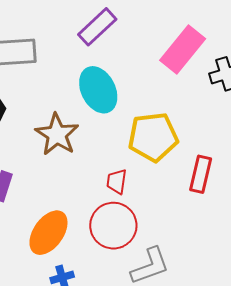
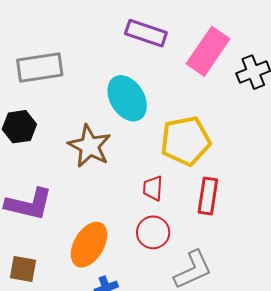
purple rectangle: (97, 27) -> (146, 33), moved, turned 66
red rectangle: (201, 174) -> (208, 196), moved
red circle: (113, 226) -> (153, 232), size x0.7

